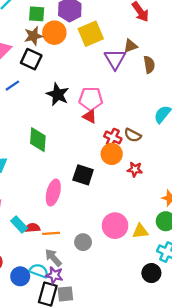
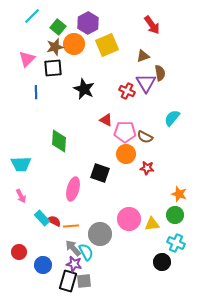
green square: (37, 14) -> (58, 27), turned 35
black square: (31, 59) -> (53, 68), turned -30
purple triangle: (115, 59) -> (146, 83), moved
blue line: (12, 86) -> (36, 92), turned -56
black star: (58, 94) -> (84, 89), moved
pink pentagon: (91, 99) -> (125, 132), moved
red cross: (113, 137) -> (127, 91), moved
red semicircle: (32, 228) -> (54, 221), turned 32
gray circle: (83, 242) -> (100, 234), size x1.5
cyan semicircle: (39, 271) -> (86, 252), moved, turned 42

